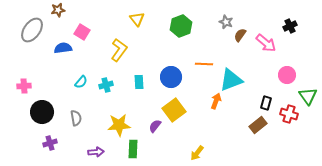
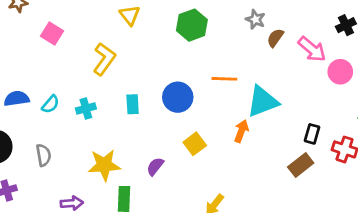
blue semicircle: (63, 48) -> (17, 99), moved
pink circle: (287, 75) -> (340, 72), moved
yellow square: (174, 110) -> (195, 144), moved, size x0.7

